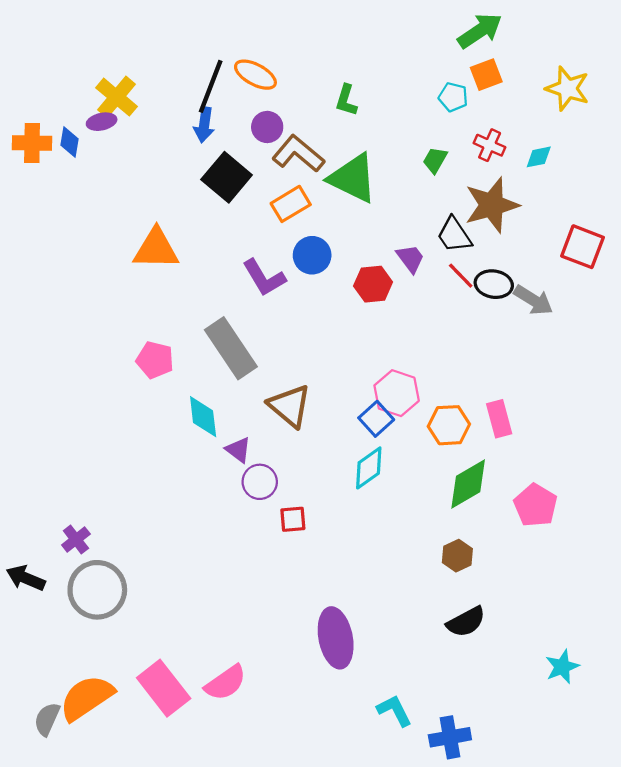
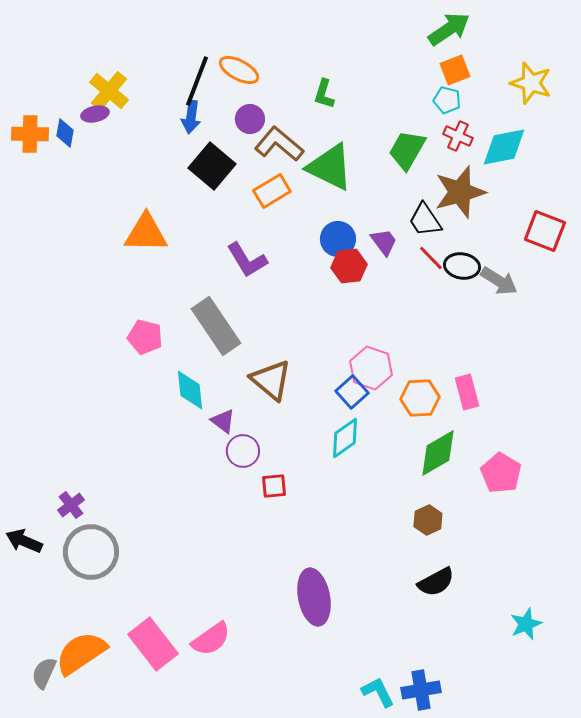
cyan pentagon: (453, 97) -> (447, 100), moved
cyan diamond: (539, 157) -> (504, 147), size x1.8
green trapezoid: (435, 160) -> (407, 150), size x1.6
blue circle: (312, 255) -> (338, 239), moved
cyan L-shape: (394, 711) -> (378, 692), moved

